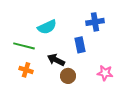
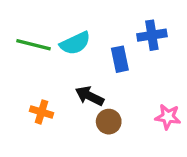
blue rectangle: (80, 45) -> (120, 59), moved
green line: (24, 46) -> (34, 45), moved

